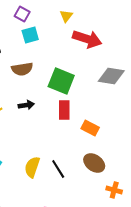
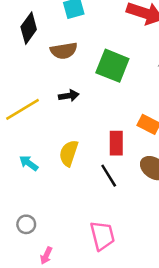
red rectangle: (64, 110) -> (116, 143), moved
yellow semicircle: (32, 167) -> (69, 153), moved

